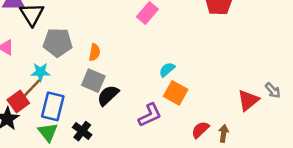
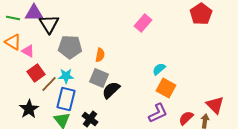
cyan star: (40, 72) -> (66, 76), moved
red triangle: (248, 100) -> (215, 105), moved, turned -36
red square: (18, 102) -> (36, 73), moved
purple L-shape: (150, 115) -> (158, 113), moved

